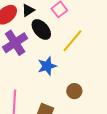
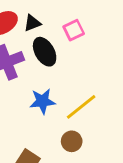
yellow line: (72, 41) -> (81, 107), moved

